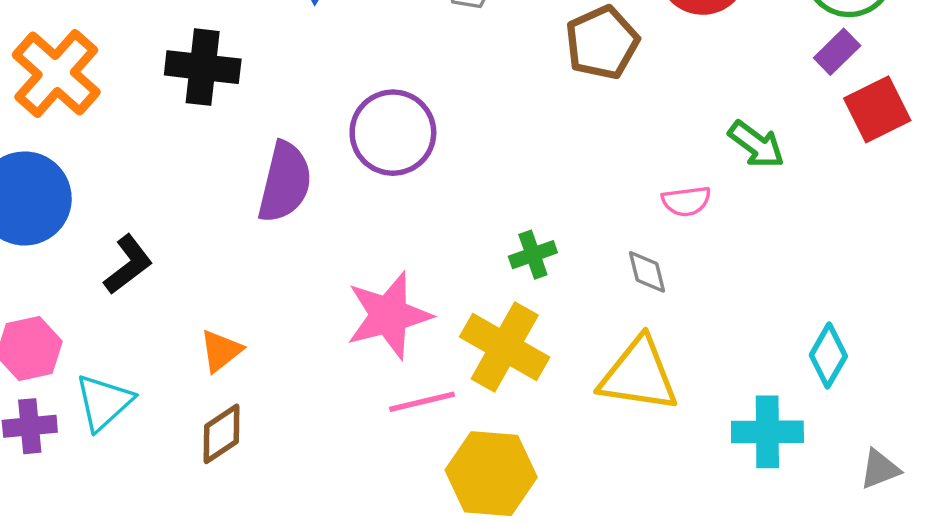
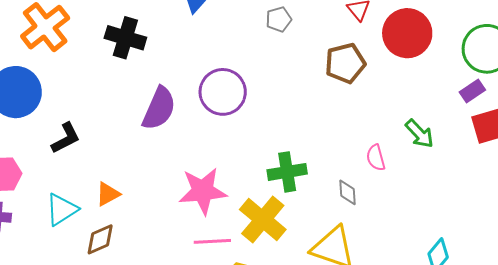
pink semicircle: (686, 201) -> (376, 158), turned 72
green cross: (533, 255) -> (287, 172), size x1.5
cyan triangle: (104, 402) -> (62, 209), moved

